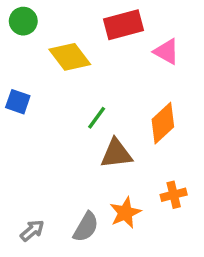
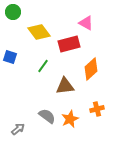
red rectangle: (123, 25) -> (69, 44), moved
pink triangle: (166, 52) -> (86, 23), moved
green line: (97, 118) -> (43, 66), moved
gray semicircle: (86, 227) -> (47, 116), moved, turned -84

